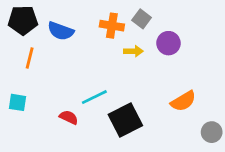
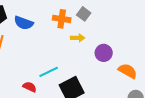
purple circle: (168, 43) -> (104, 53), moved
orange semicircle: (183, 101) -> (128, 71), moved, turned -120

